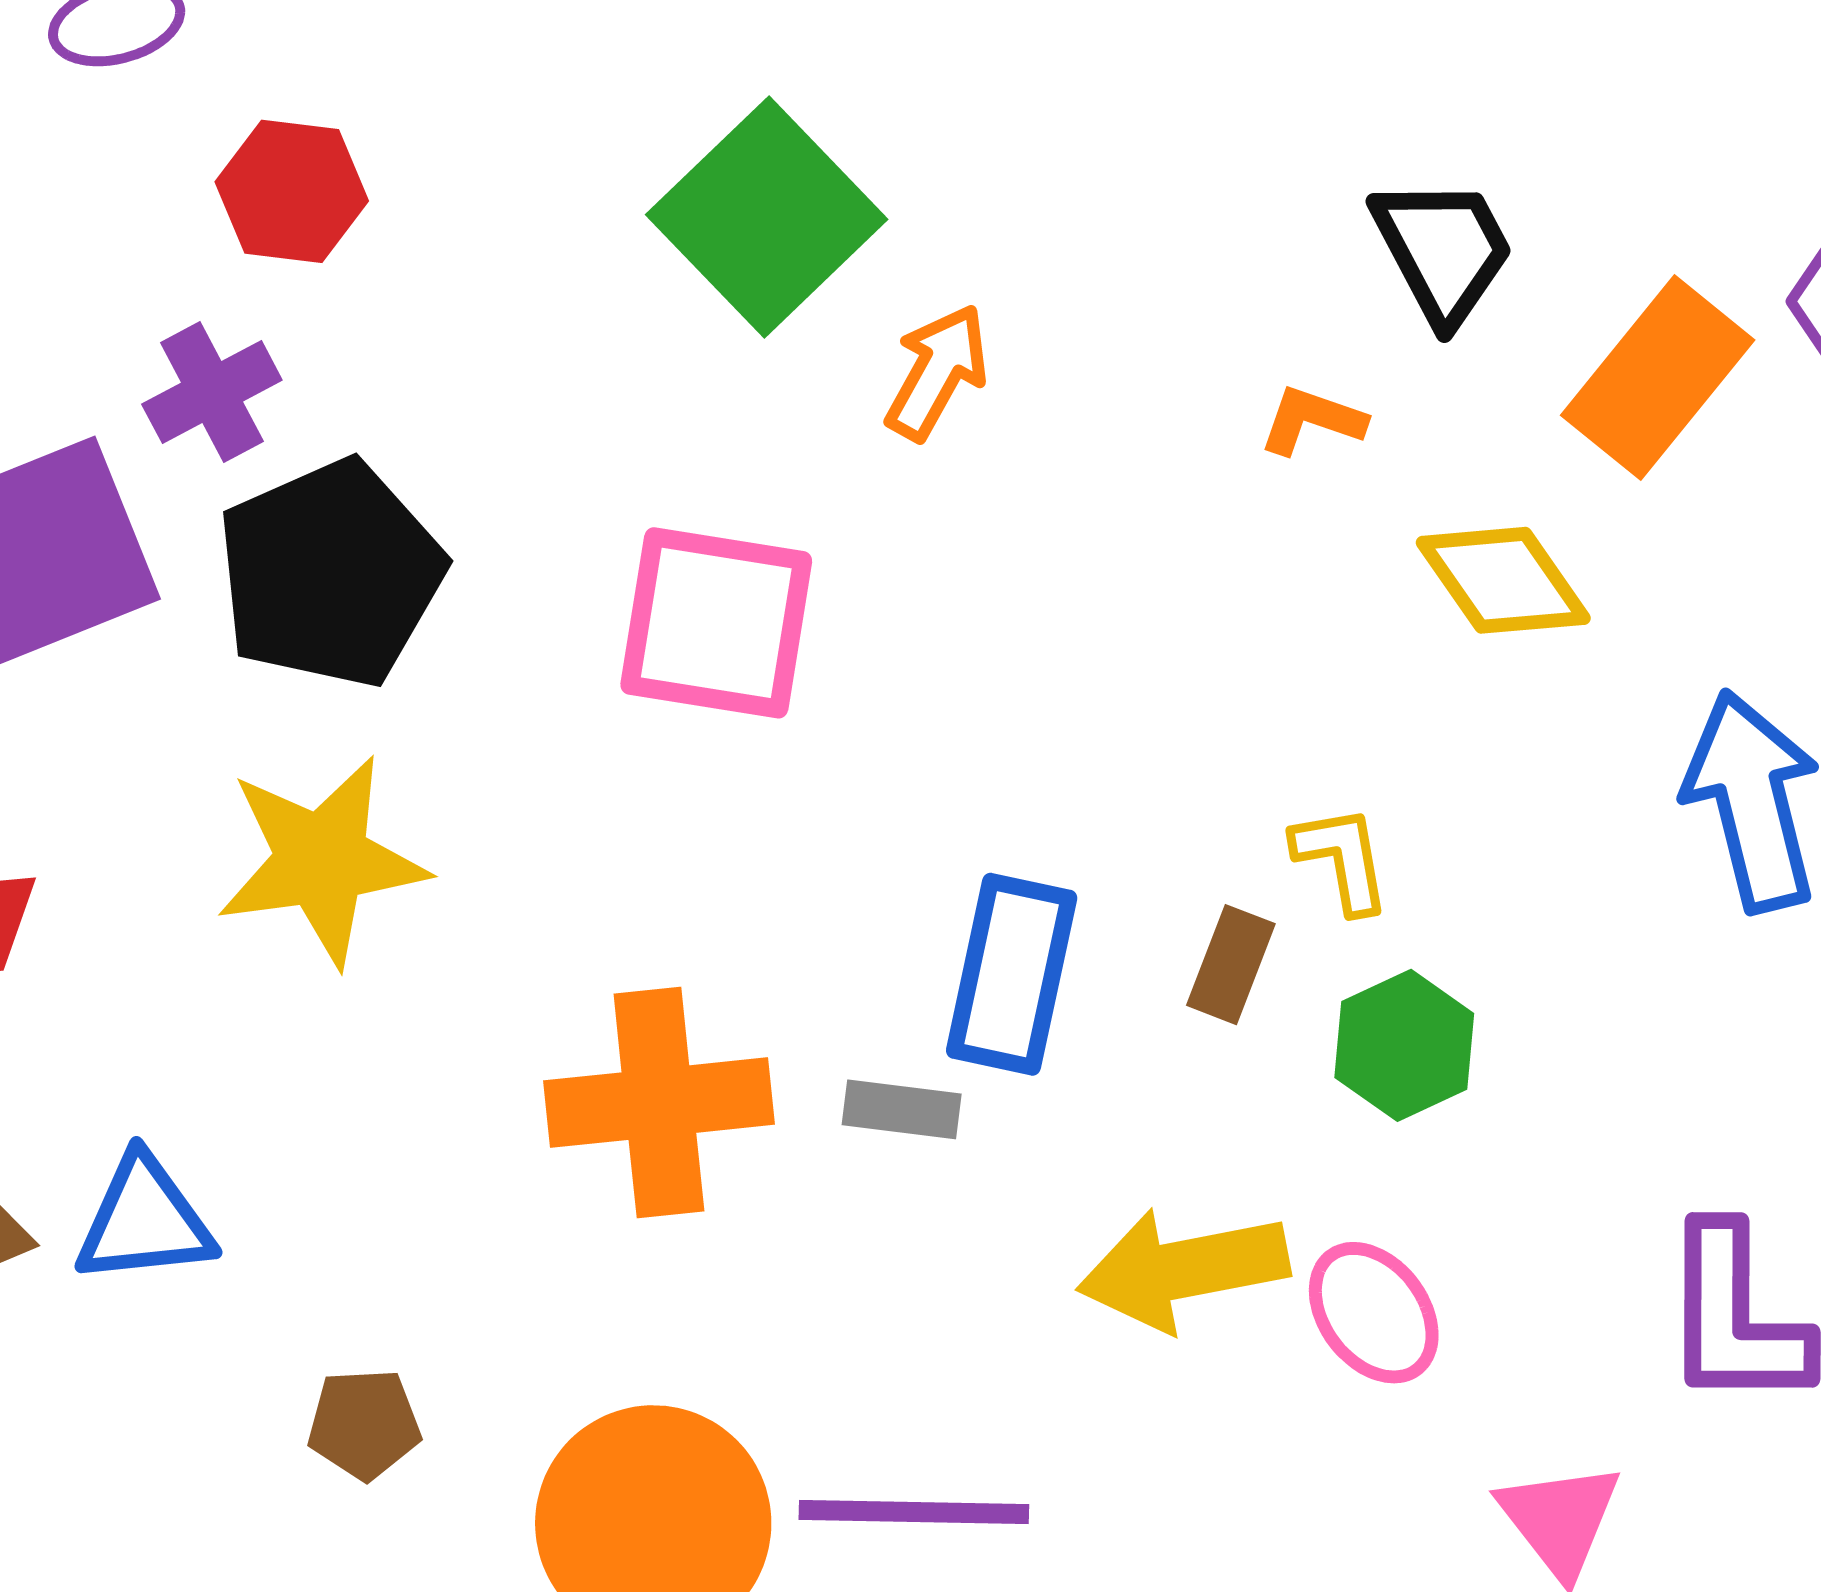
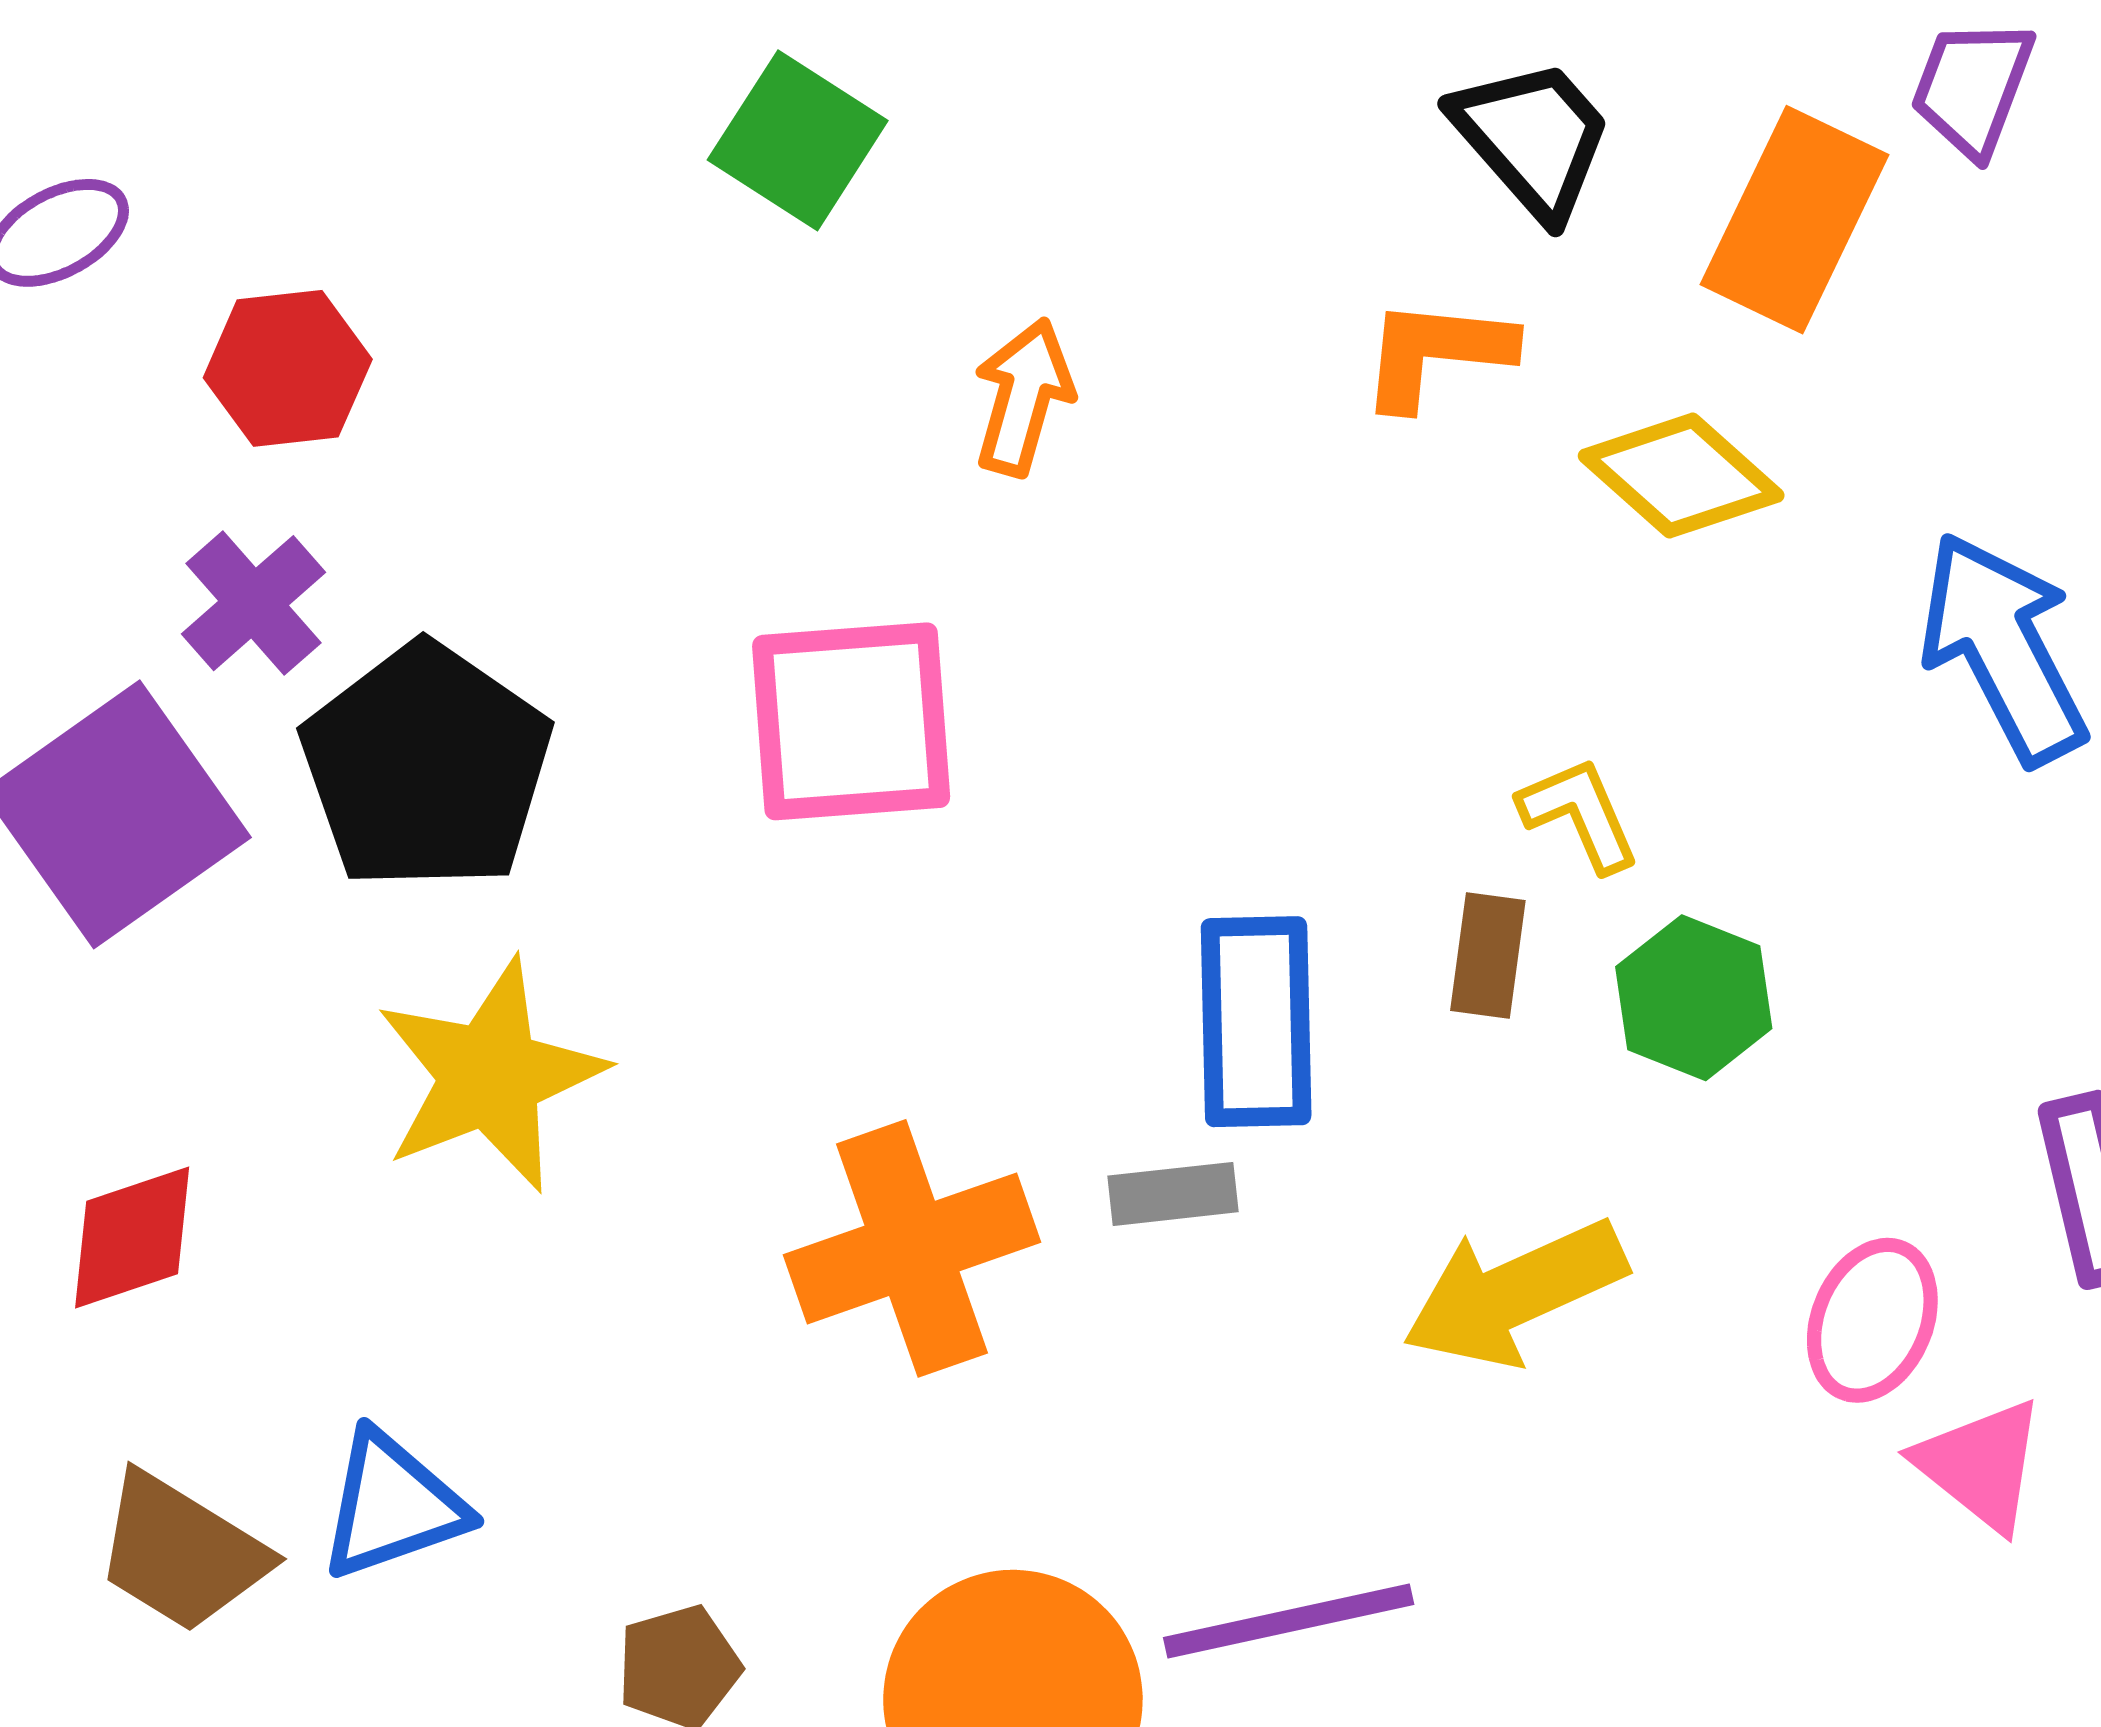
green square: (767, 217) -> (798, 140), moved, size x0.7
orange L-shape: (1312, 420) -> (1436, 353), size x1.4
pink ellipse: (1374, 1313) -> (1872, 1320), moved, turned 73

